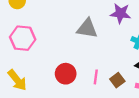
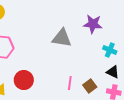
red circle: (66, 74) -> (24, 80), moved

